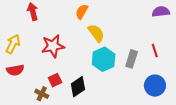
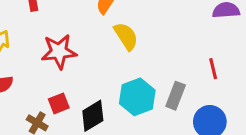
cyan hexagon: (104, 59) -> (137, 97), moved
gray rectangle: (132, 59) -> (176, 96), moved

